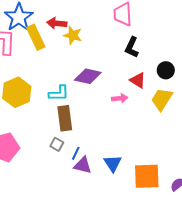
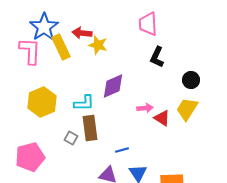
purple diamond: (88, 76) -> (113, 86), turned -36
red triangle: (138, 80) -> (162, 118), moved
gray square: (57, 144) -> (71, 138), moved
blue line: (76, 153) -> (122, 150), moved, turned 48

